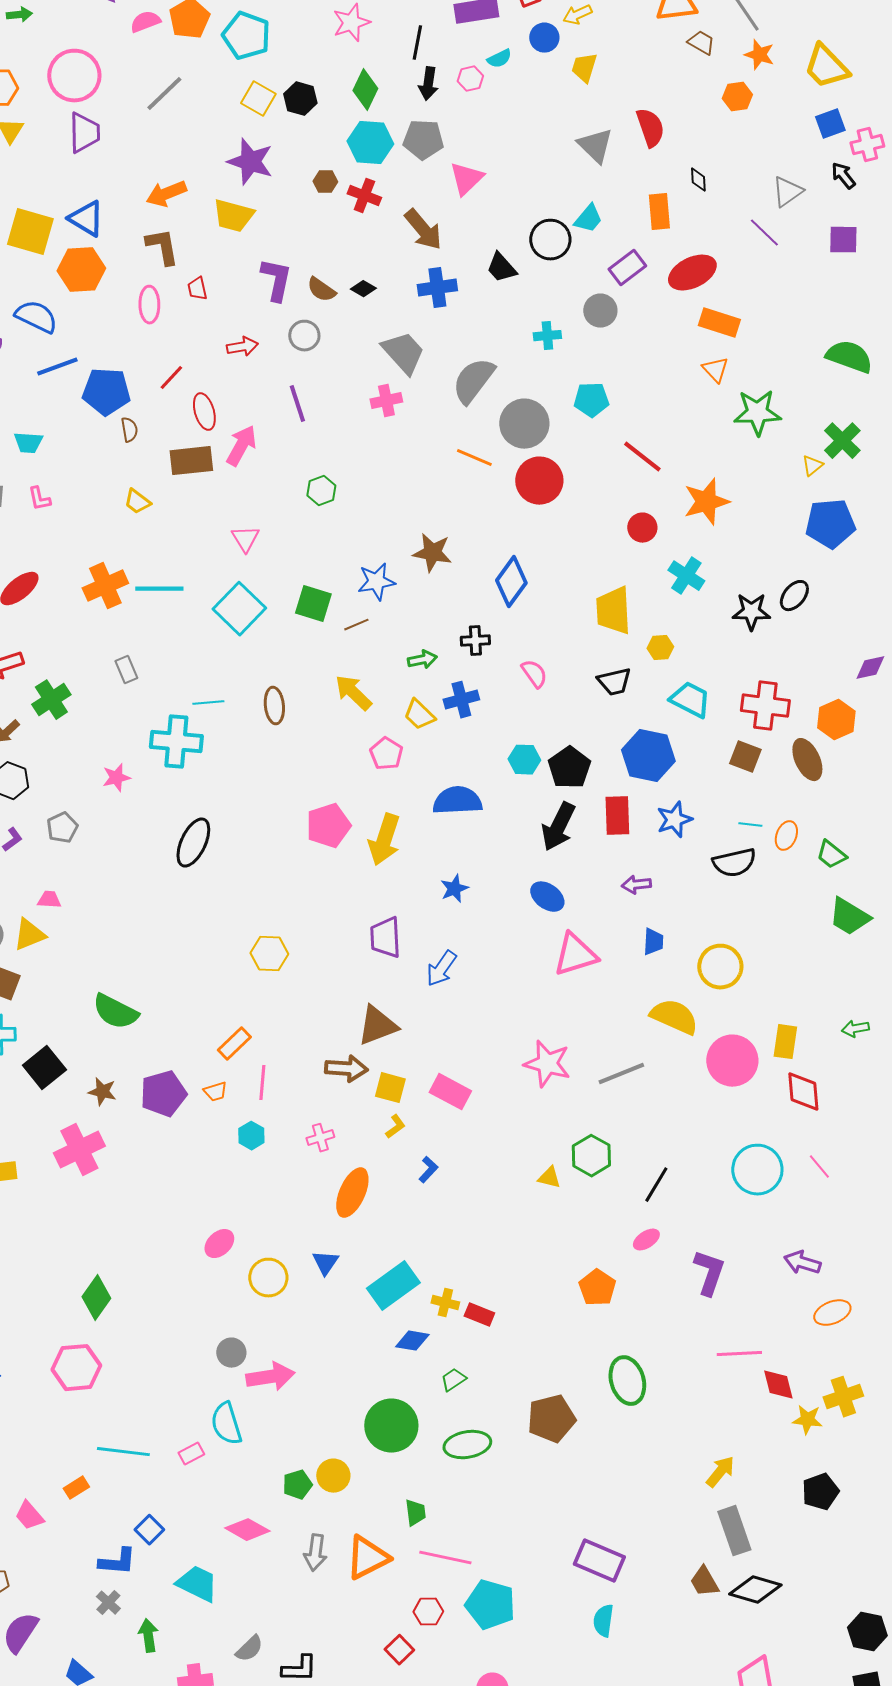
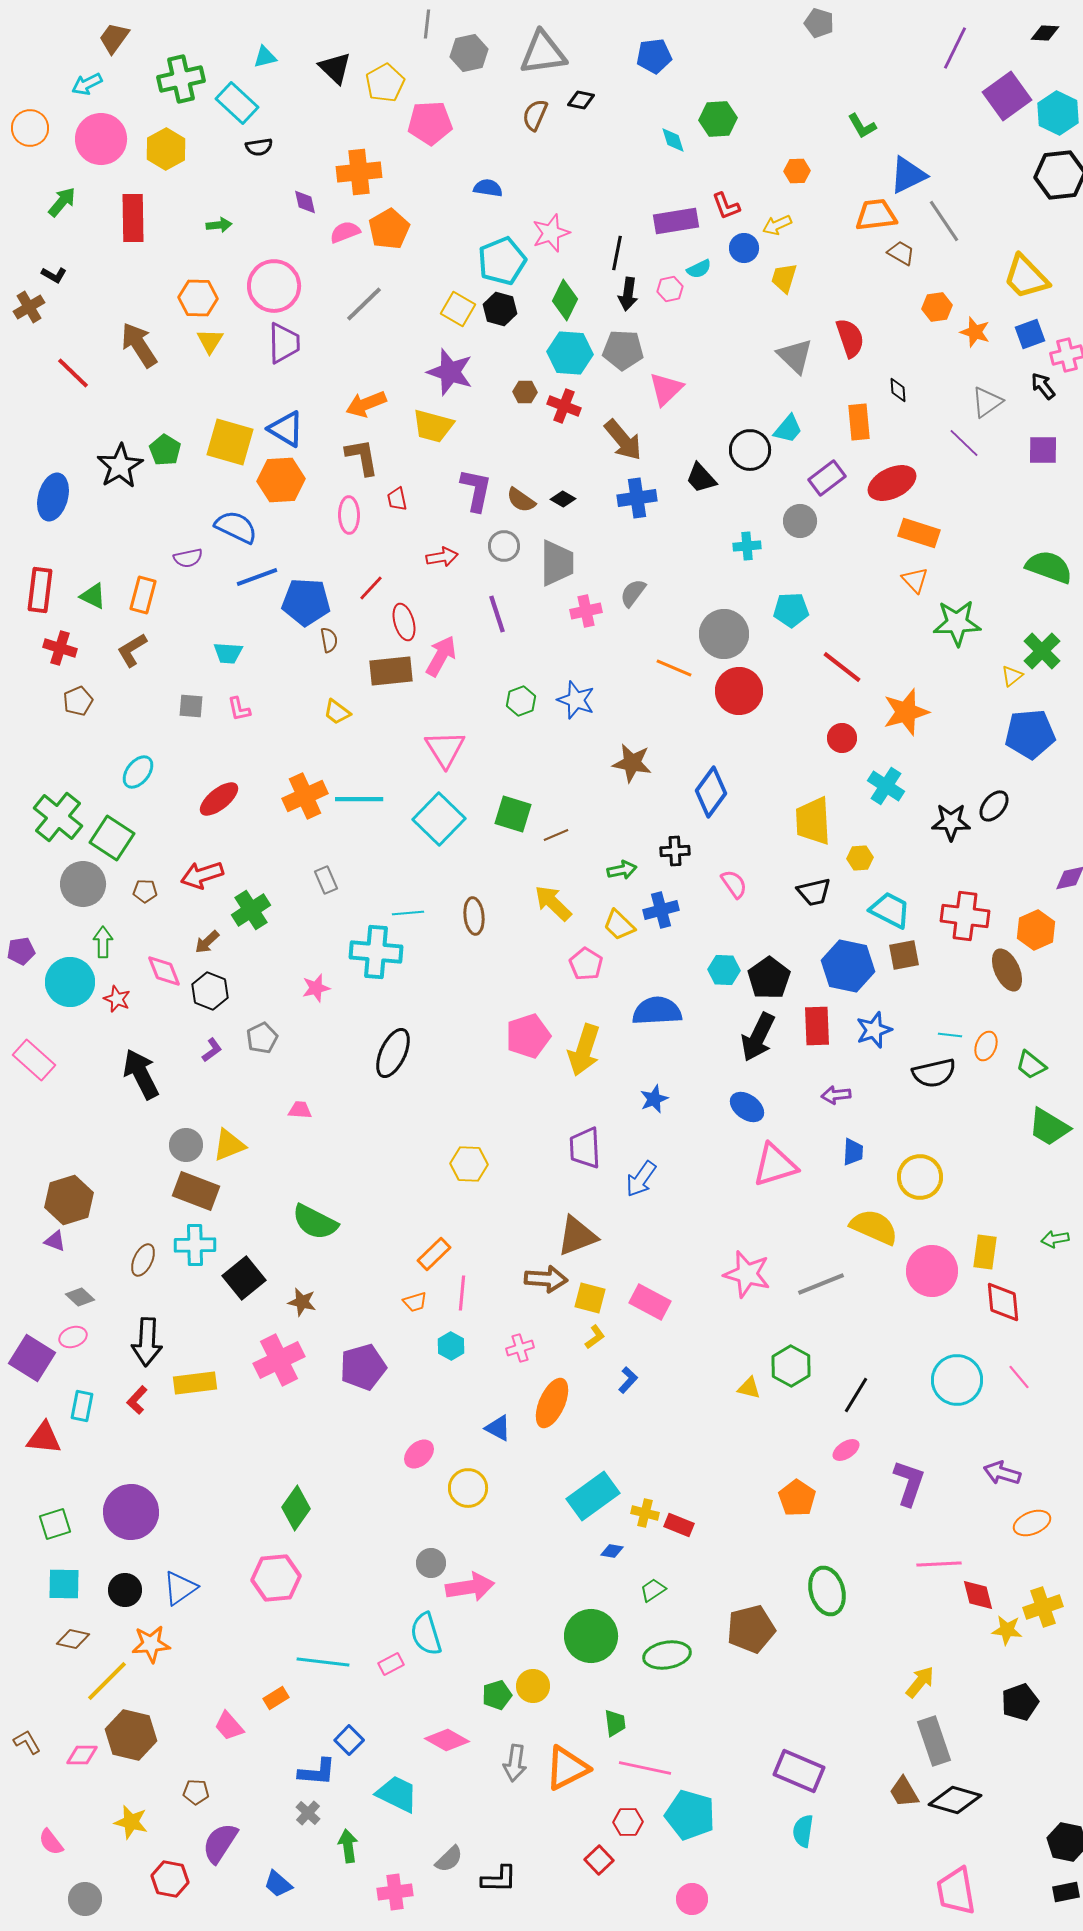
cyan pentagon: (246, 36) -> (502, 261), moved, turned 30
orange star: (759, 55) -> (975, 332), moved
gray trapezoid: (403, 353) -> (557, 563), moved, turned 42
gray semicircle: (473, 381) -> (633, 593), moved, size x0.6
pink triangle: (245, 539) -> (445, 749), size x1.4
blue star: (376, 582) -> (576, 700), moved, turned 30
brown square: (745, 757) -> (904, 955), moved, turned -32
pink trapezoid: (49, 900) -> (300, 1110), moved
purple pentagon: (163, 1094) -> (363, 1367), moved
blue triangle: (325, 1263) -> (498, 1428), moved, turned -36
blue diamond: (412, 1341) -> (612, 1551), size x0.7

